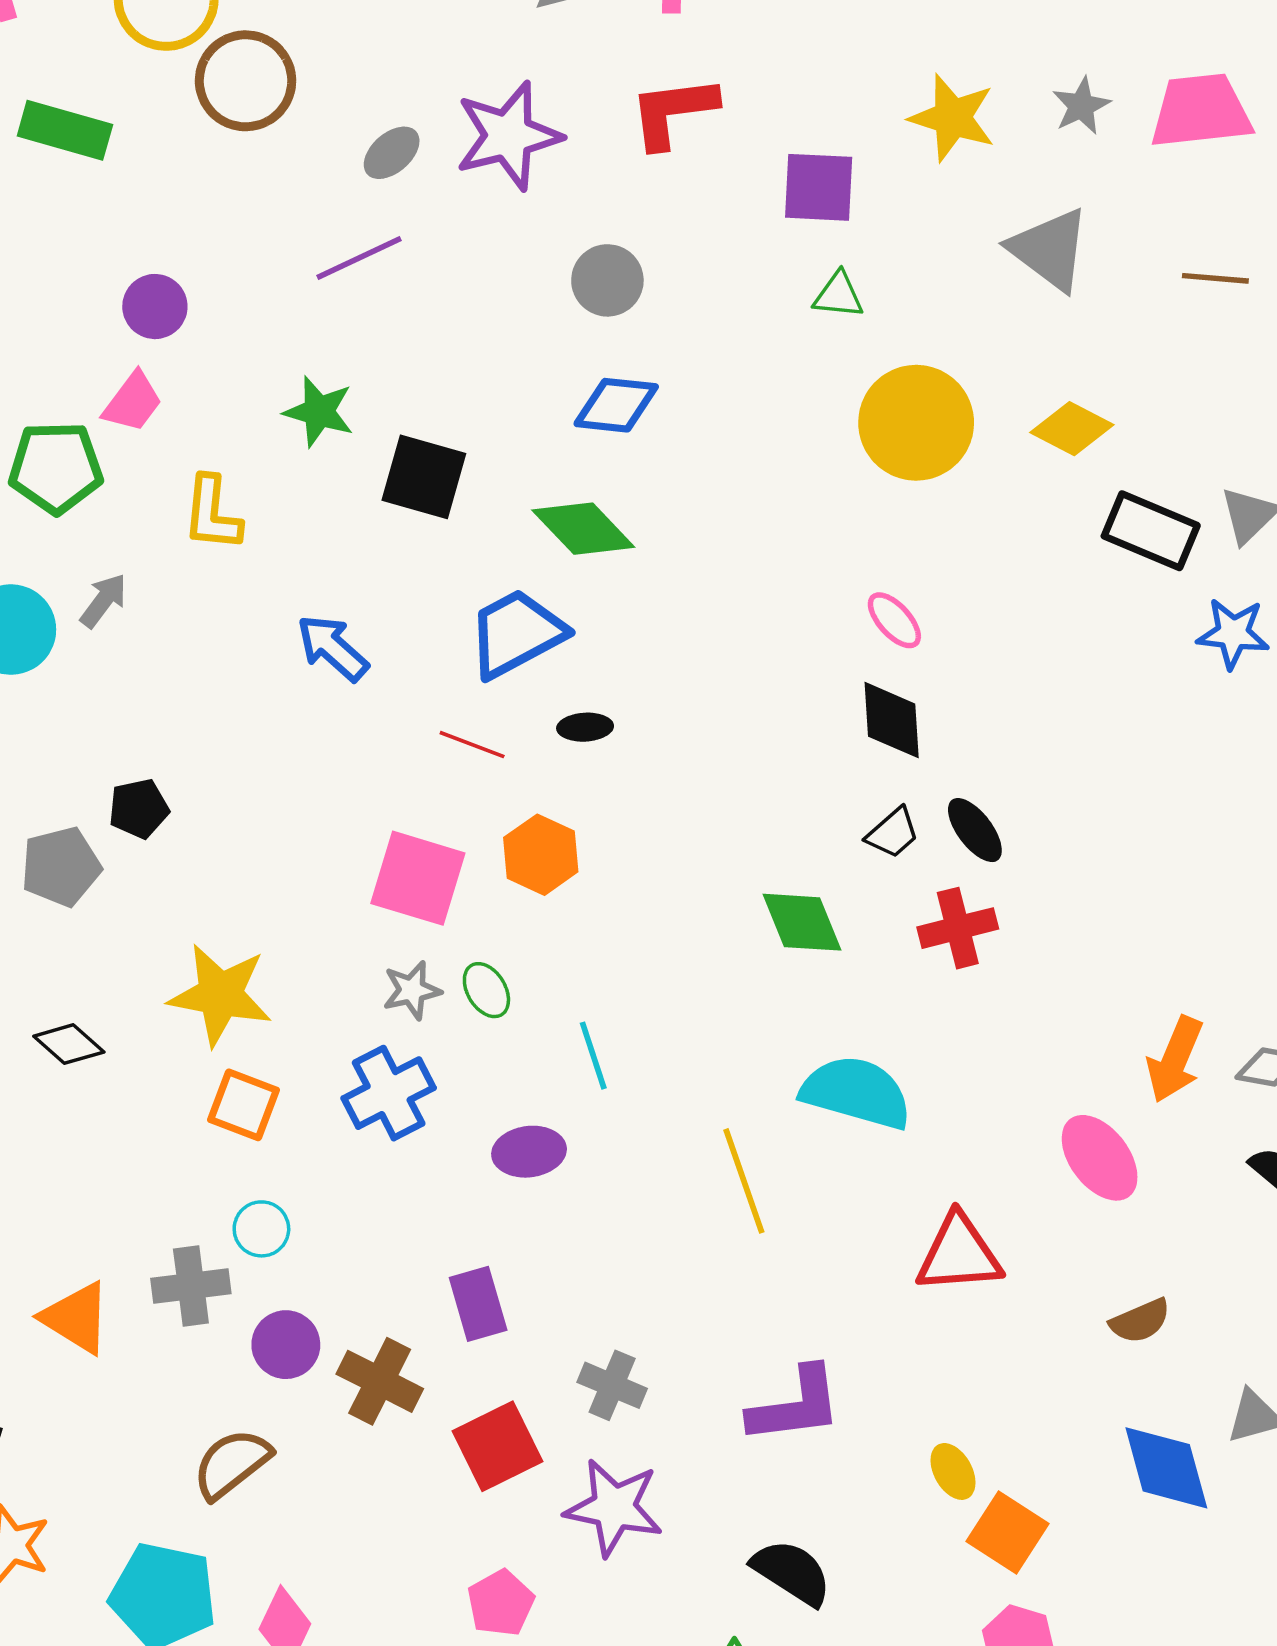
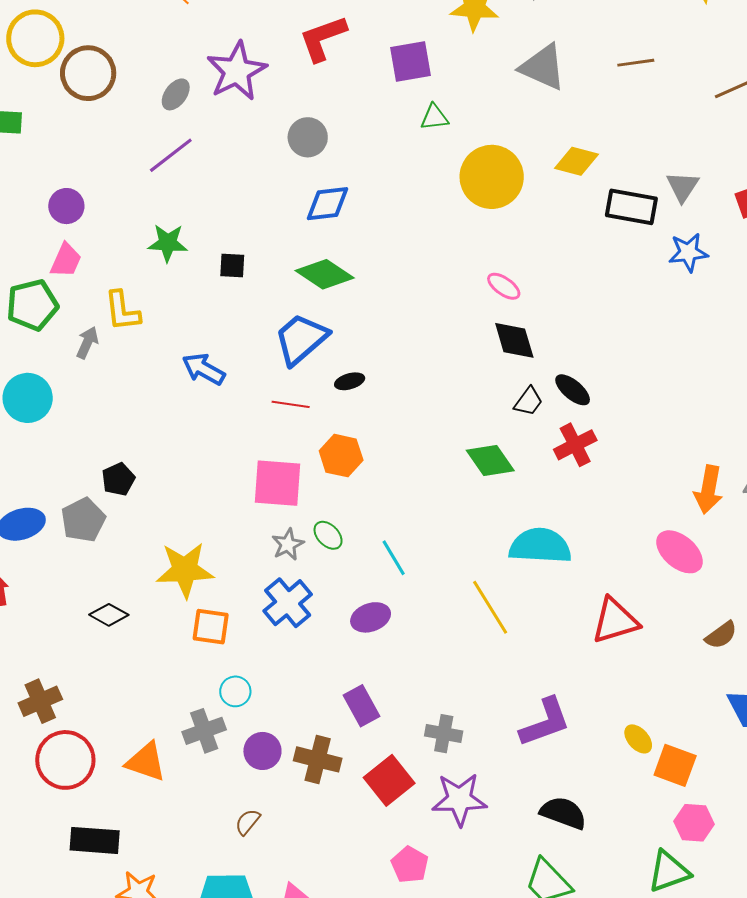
black square: (424, 477) -> (232, 266), size x0.6
gray arrow: (103, 601) -> (87, 343), moved
brown semicircle: (232, 1464) -> (248, 822), size x0.6

